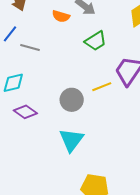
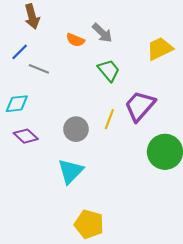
green trapezoid: (96, 41) -> (109, 70), turned -105
yellow line: (102, 87) -> (109, 119), turned -54

